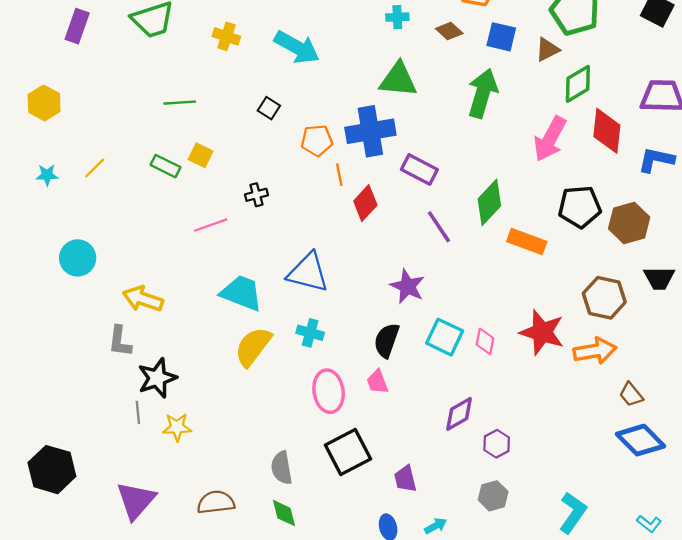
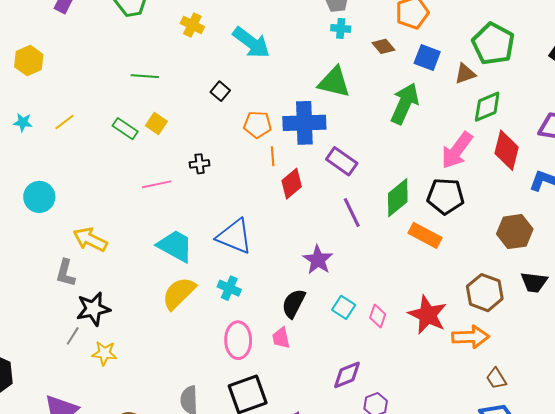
black pentagon: (580, 207) -> (446, 196), moved
cyan square: (445, 337) -> (344, 307), size x0.7
gray line: (138, 412) -> (73, 336), turned 30

